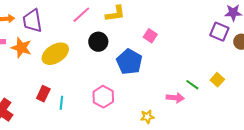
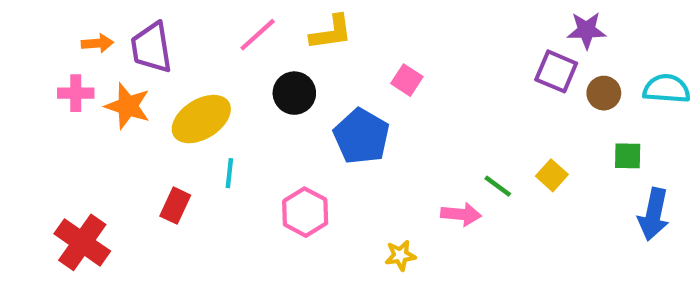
cyan line: (61, 103) -> (229, 173), moved

